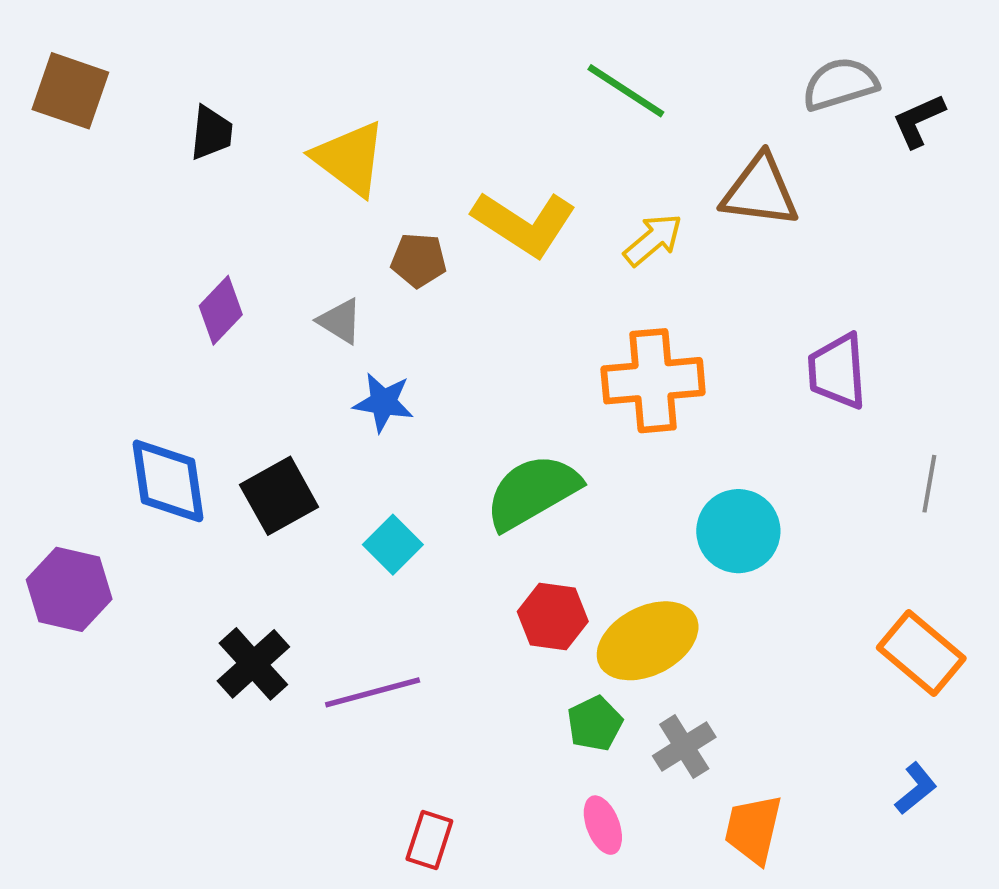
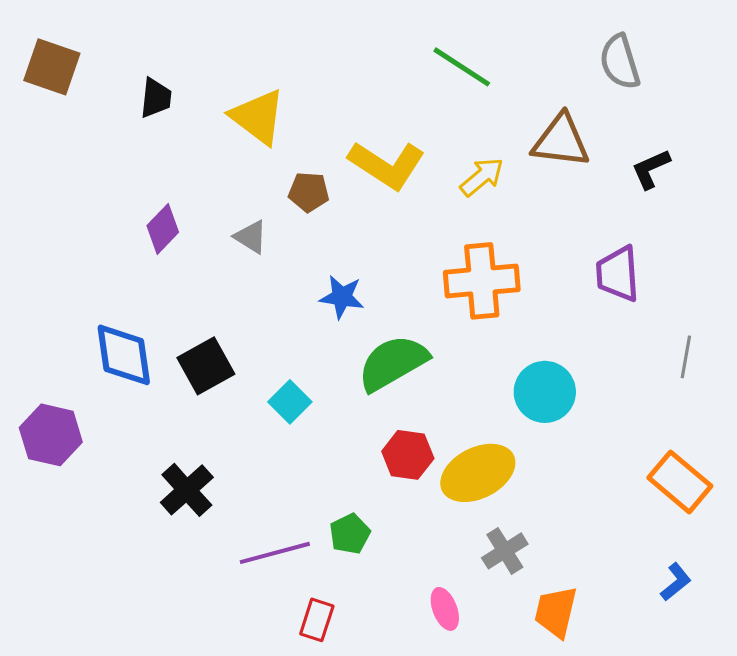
gray semicircle: (840, 84) -> (620, 62), turned -90
black L-shape: (919, 121) -> (651, 169), moved
blue star: (383, 402) -> (342, 297), moved
purple line: (373, 692) -> (275, 553), moved
green pentagon: (595, 723) -> (350, 534), moved

